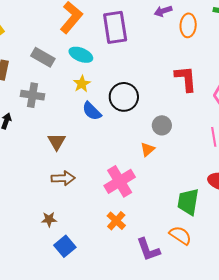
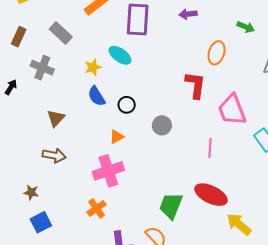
orange ellipse: (188, 25) -> (216, 53), moved
cyan ellipse: (81, 55) -> (120, 55), moved
black circle: (124, 97) -> (127, 105), moved, size x0.6
orange triangle: (147, 149) -> (117, 137), moved

